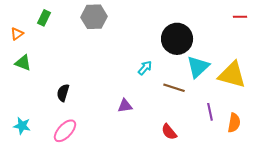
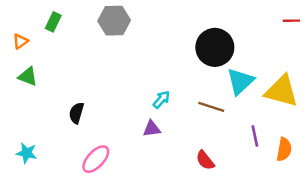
cyan arrow: (145, 68) -> (161, 100), moved
pink ellipse: (65, 131) -> (96, 159), moved

